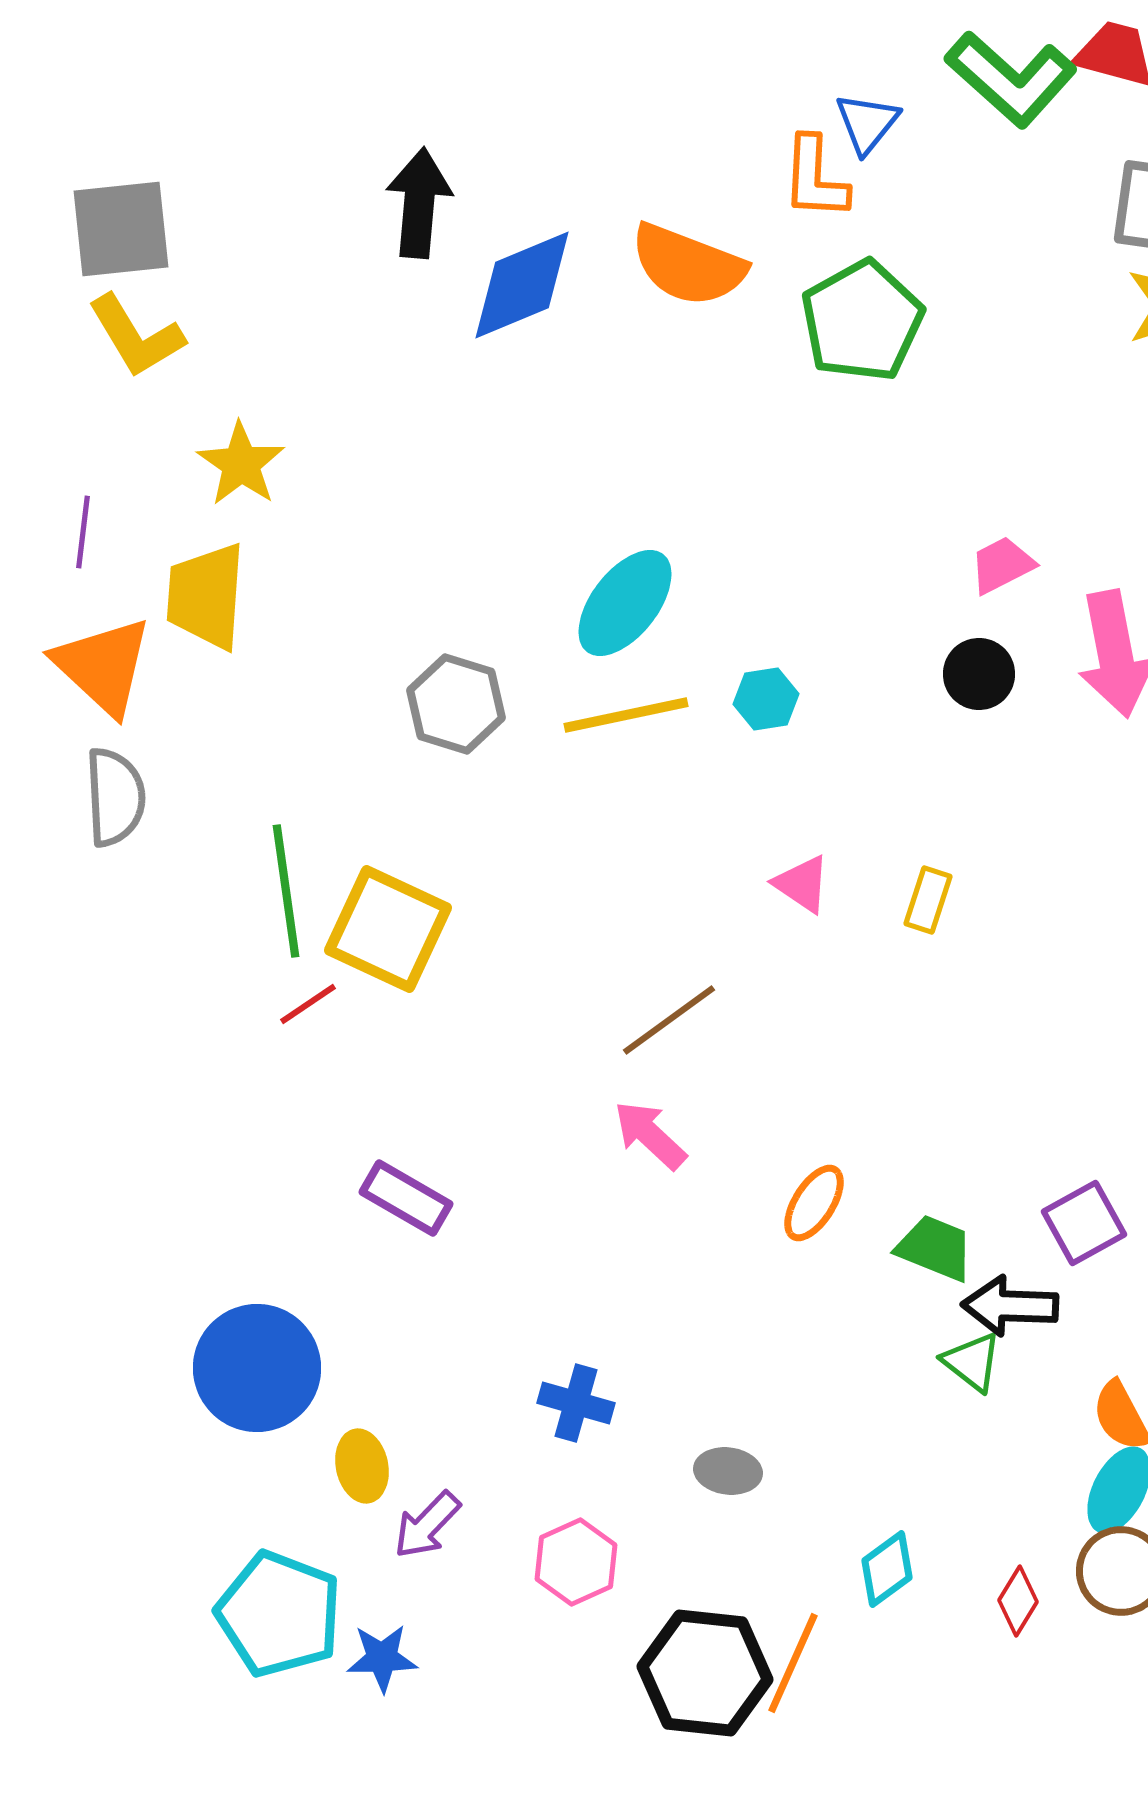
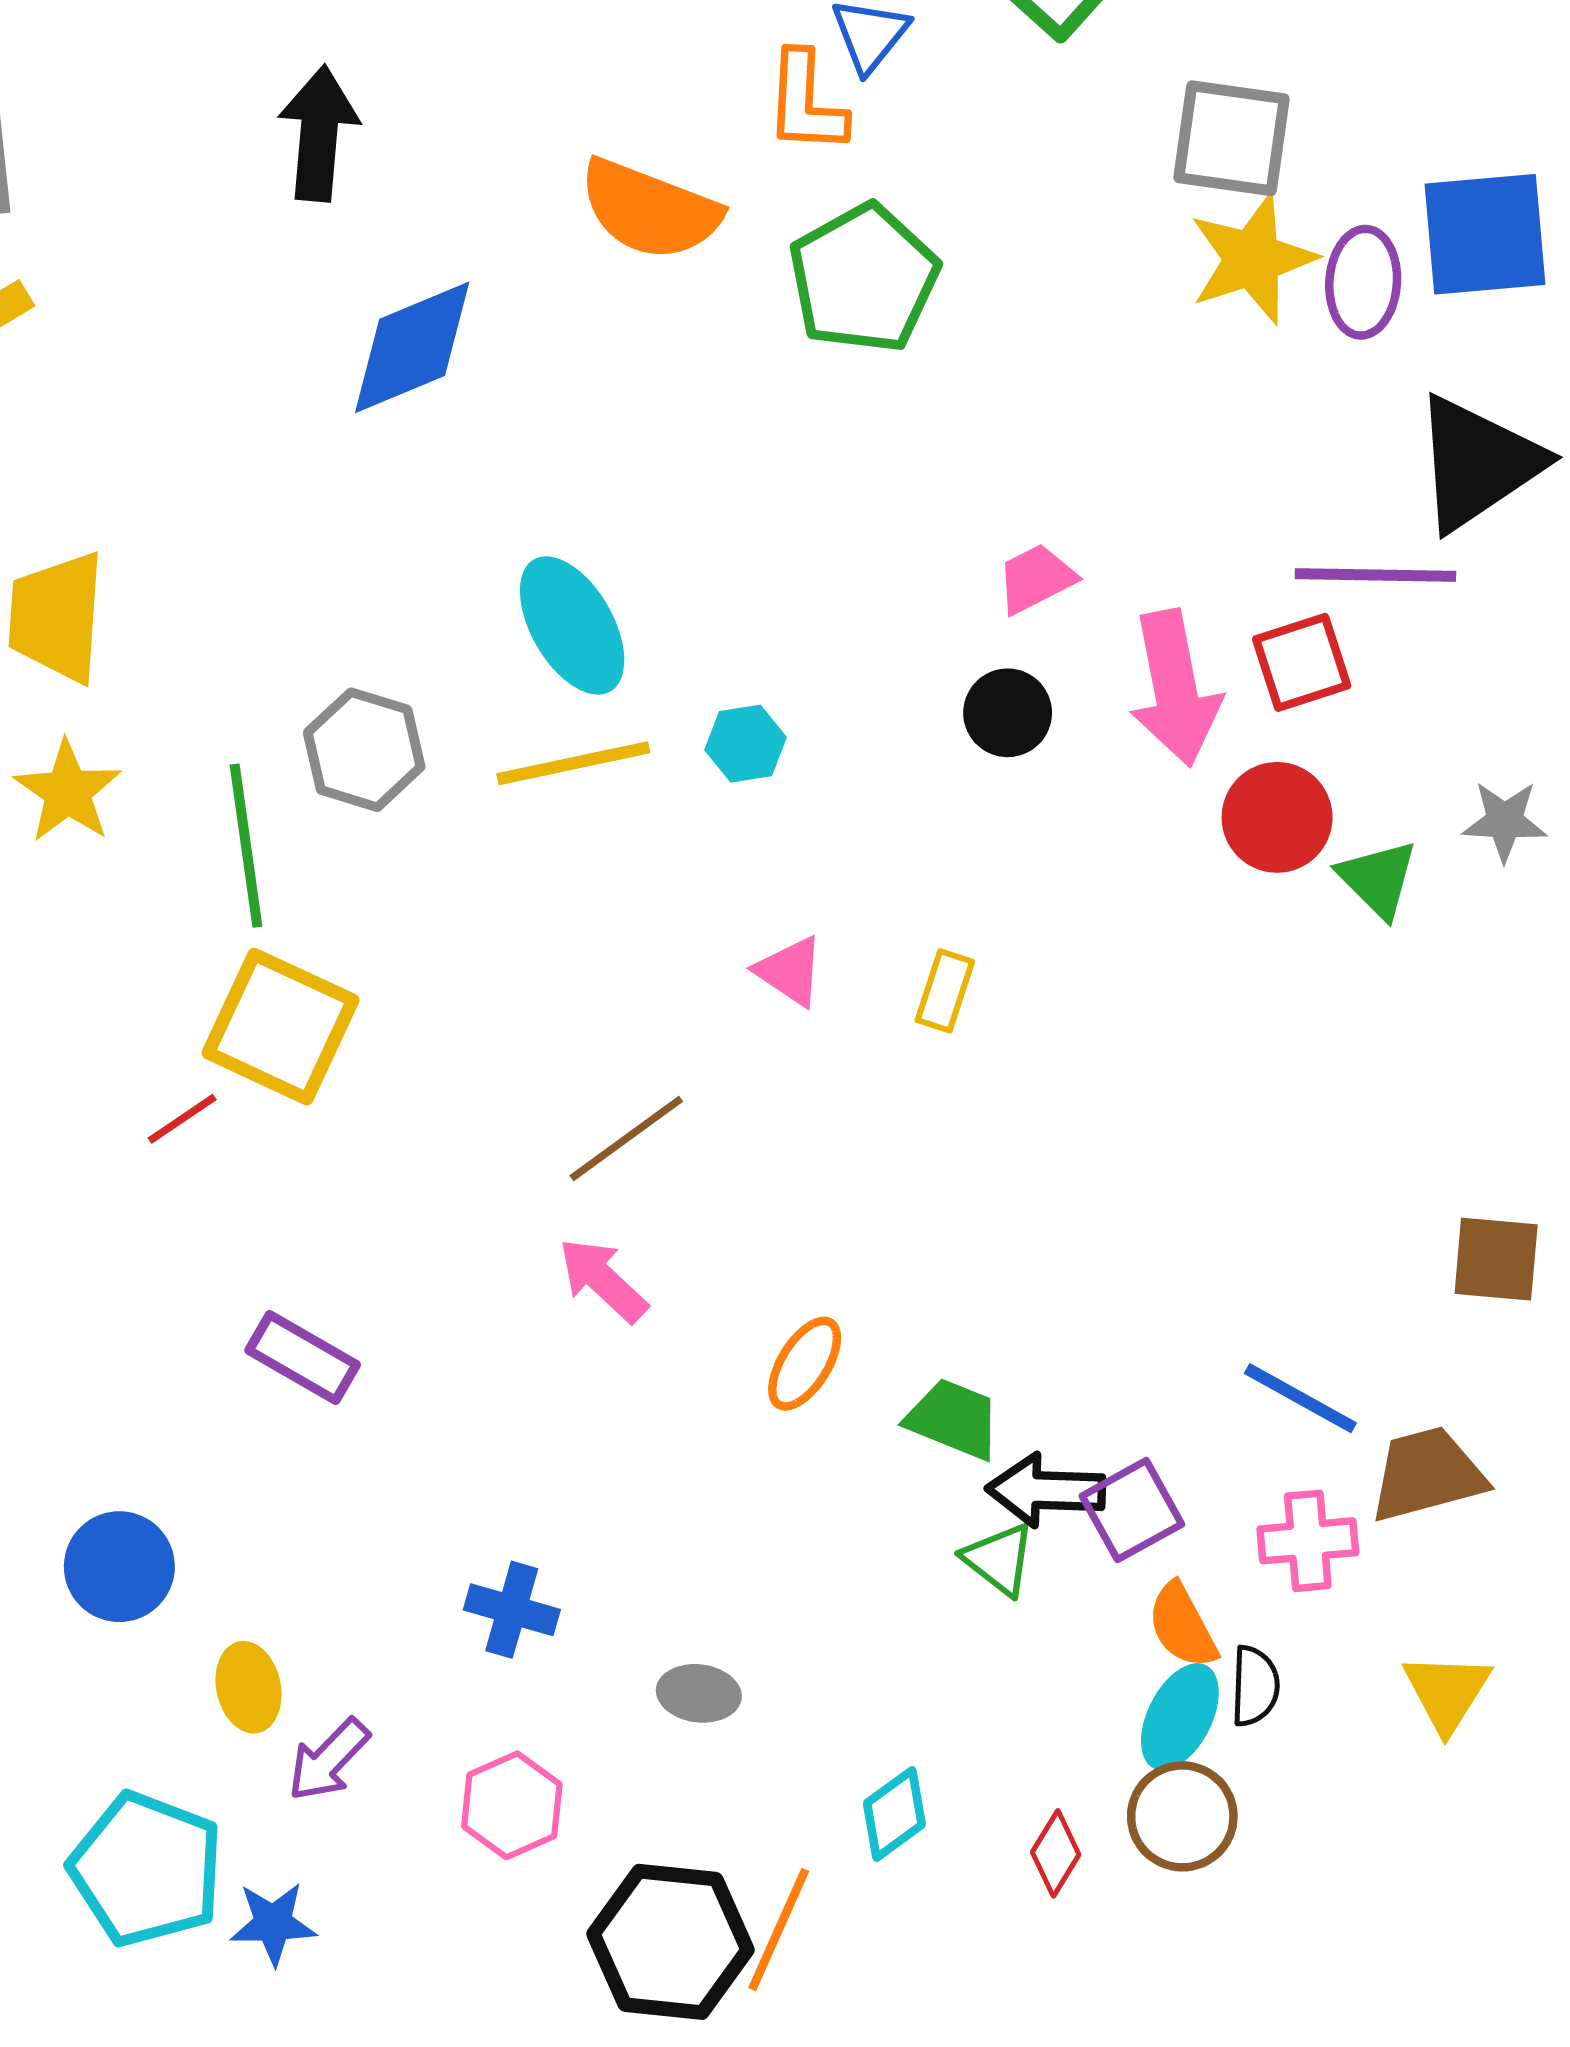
blue diamond: (522, 285) -> (412, 347), moved
yellow star: (241, 464) -> (68, 792), moved
cyan ellipse: (625, 603) -> (572, 625), turned -68
green line: (286, 891) -> (246, 846), moved
purple square: (1084, 1223) -> (1132, 1510), moved
blue circle: (257, 1368) -> (119, 1567), size x0.7

